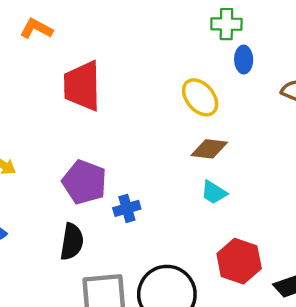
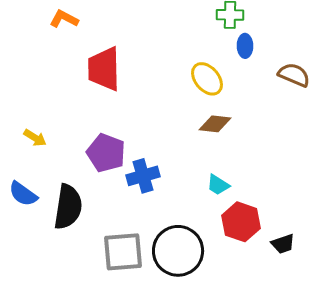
cyan trapezoid: (214, 192) -> (218, 185), moved
blue cross: (127, 208) -> (143, 176), size x1.4
black semicircle: (72, 242) -> (68, 207), moved, size x1.4

